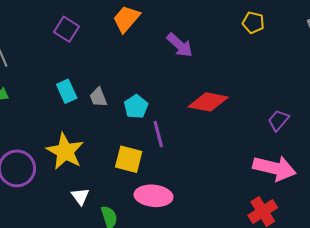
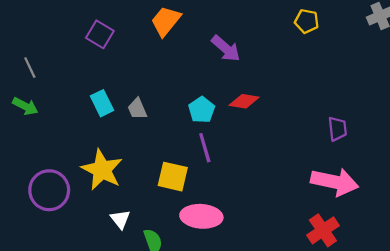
red diamond: (208, 102) -> (244, 101), moved, size x0.7
cyan pentagon: (136, 107) -> (202, 110), moved
purple trapezoid: (278, 120) -> (337, 129), turned 135

